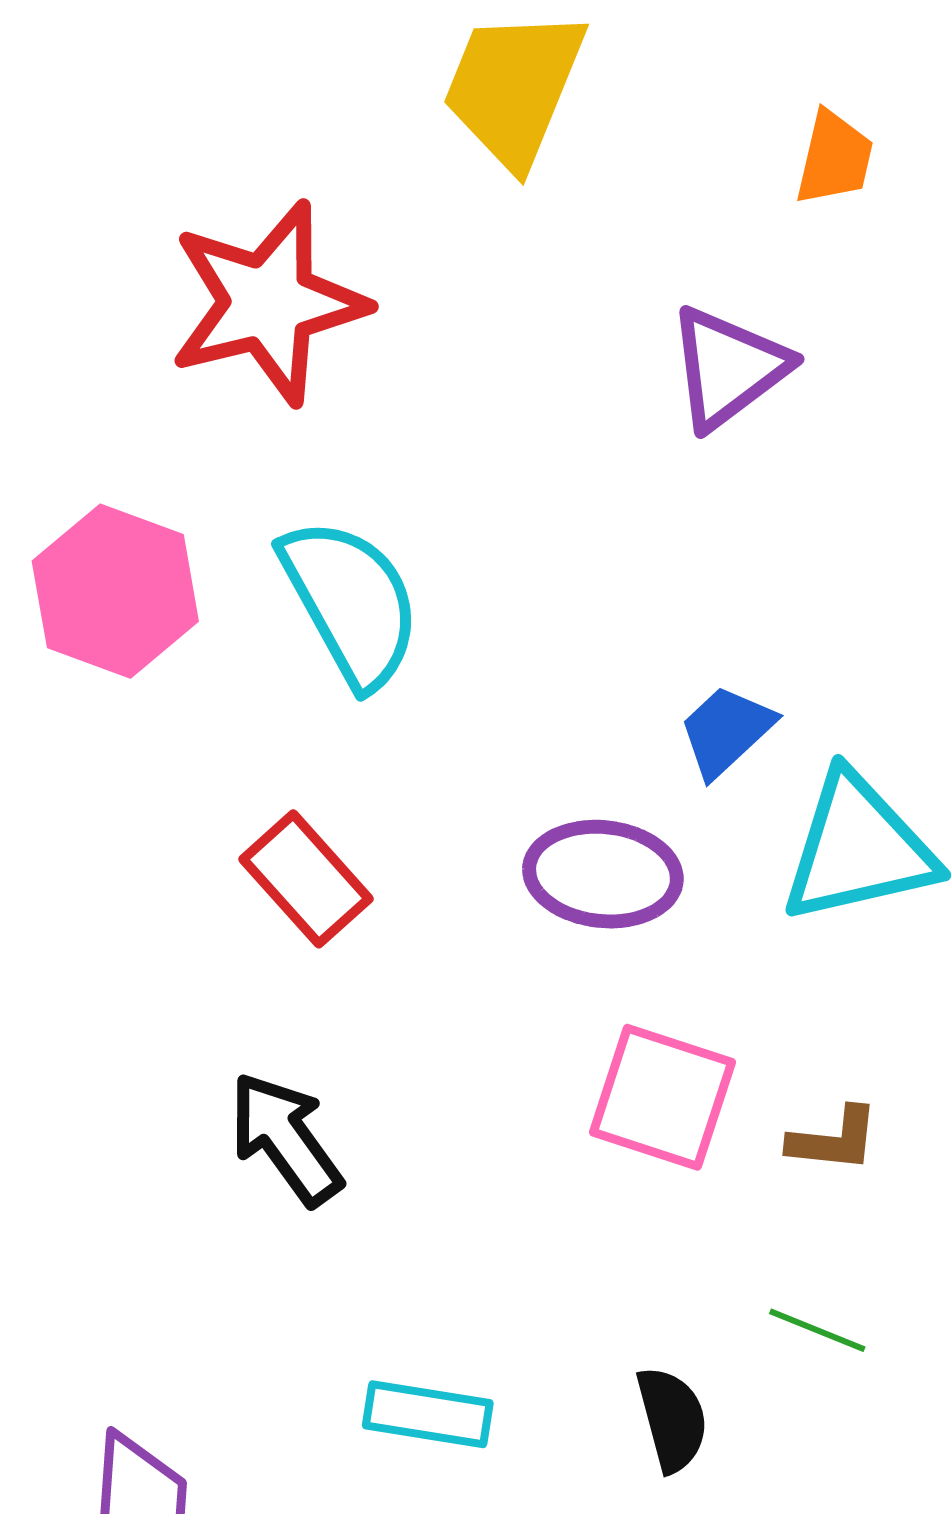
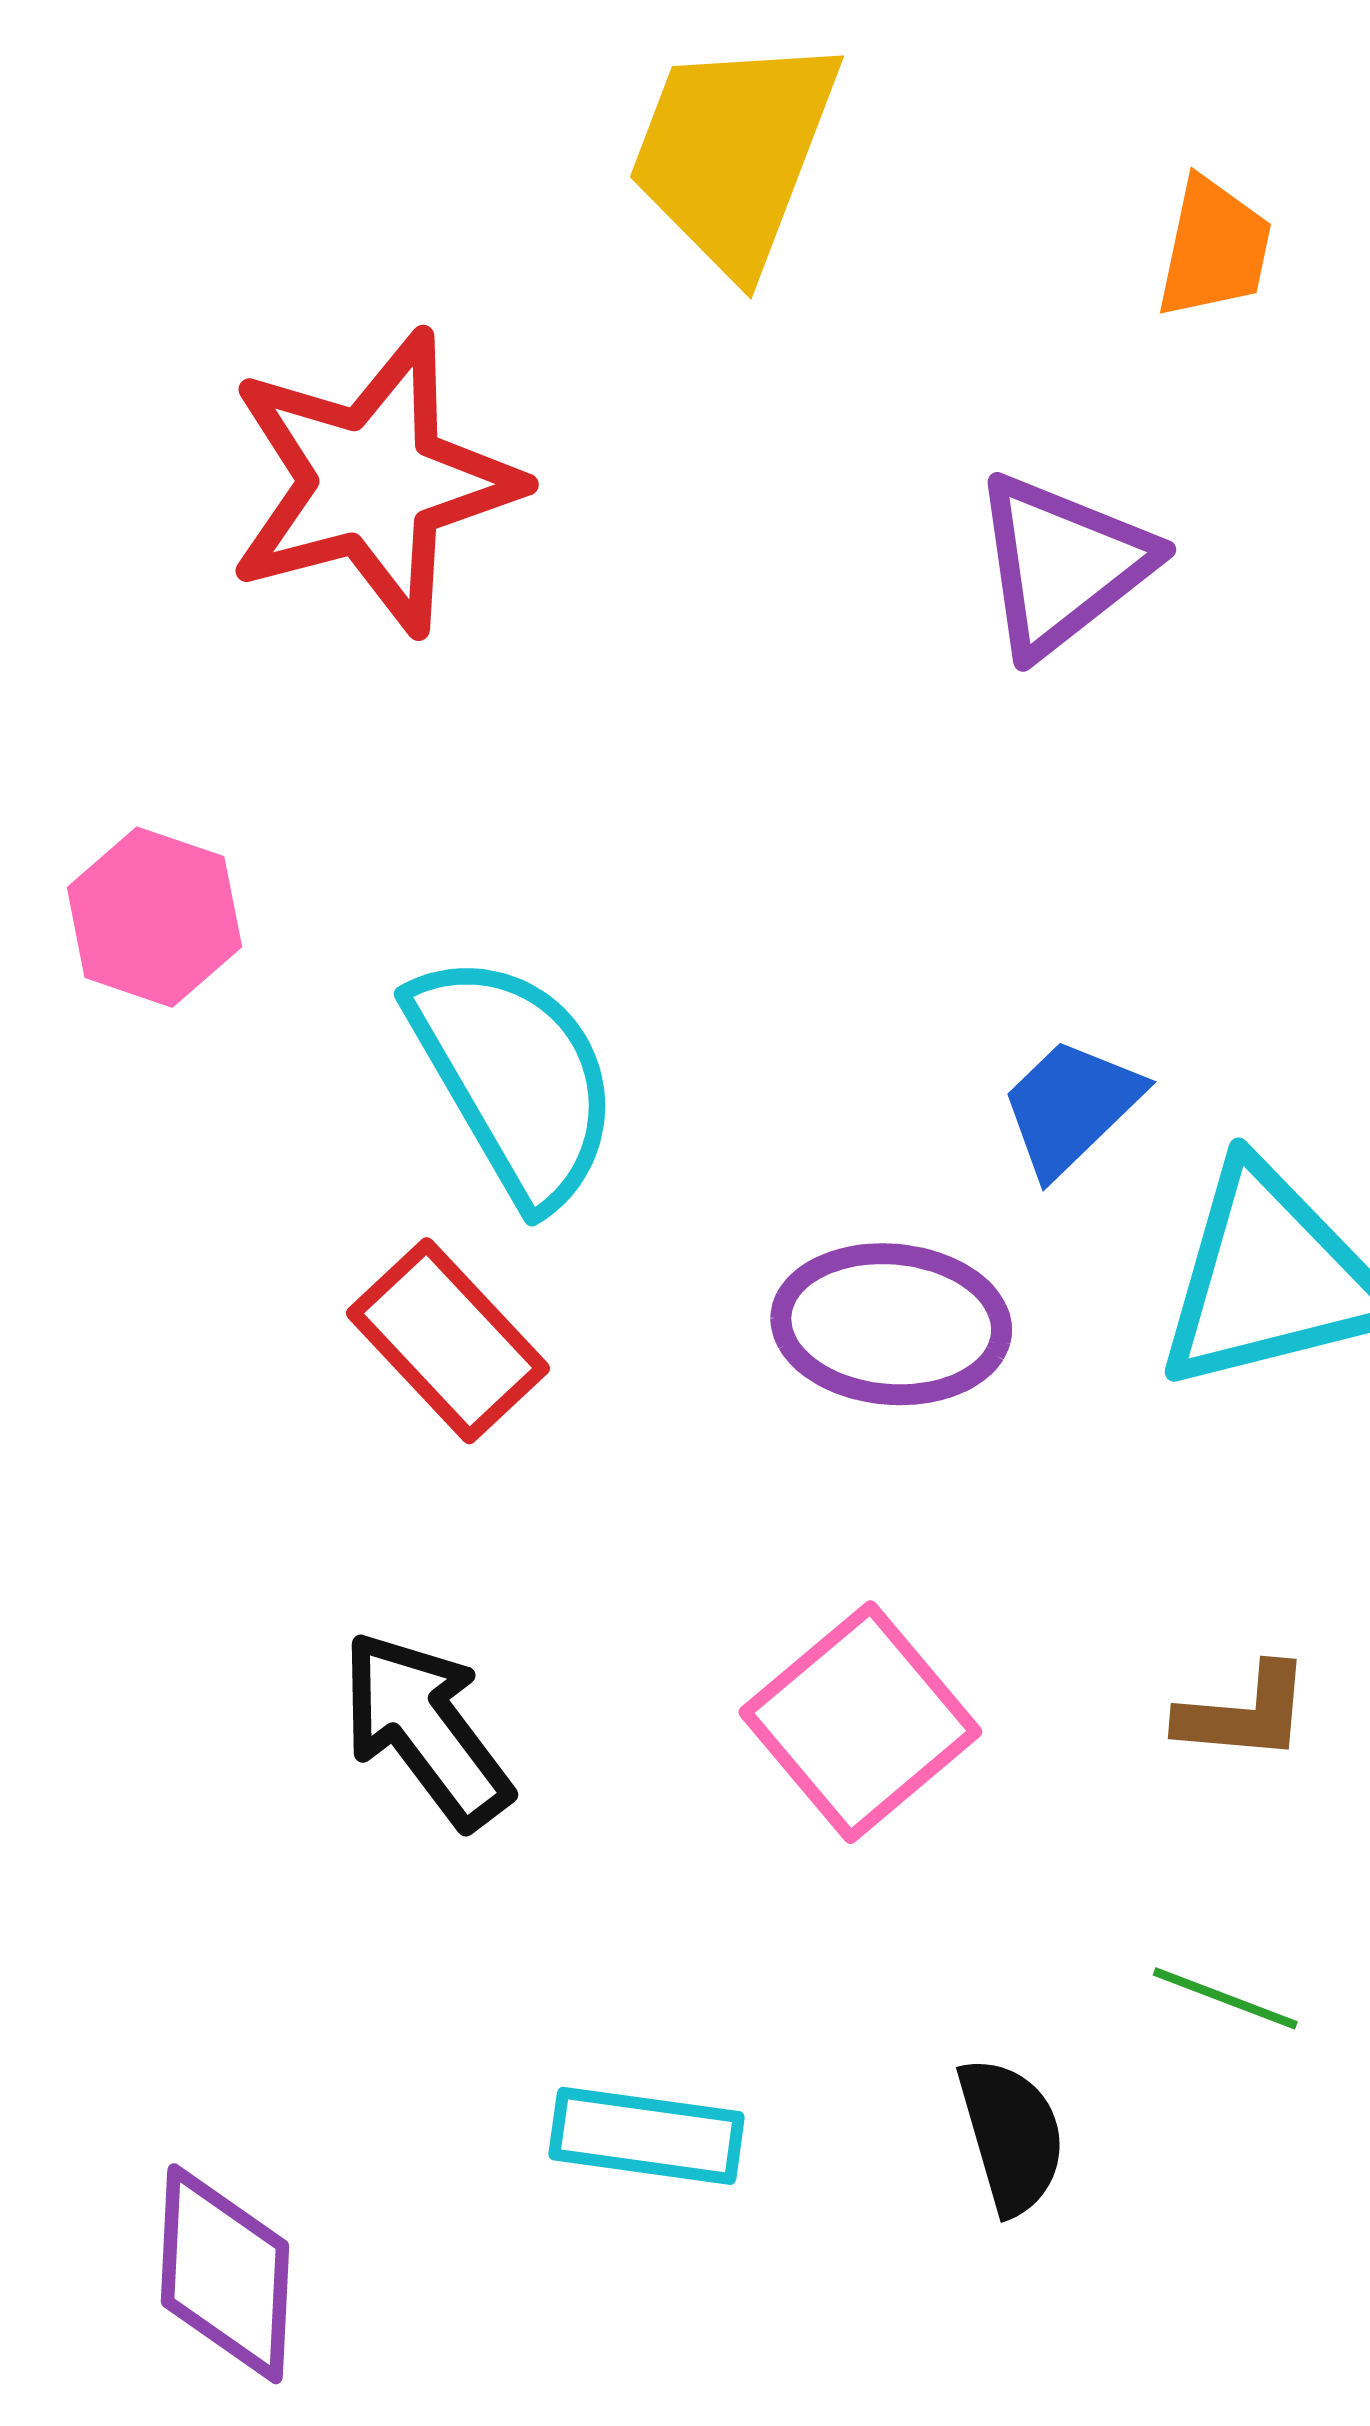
pink hexagon: (115, 591) -> (154, 917), size x0.7
cyan semicircle: (351, 602) -> (515, 1078), moved
pink square: (662, 1097) -> (860, 1722), moved, turned 33

